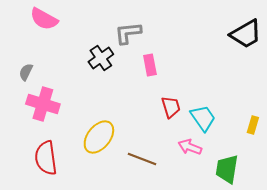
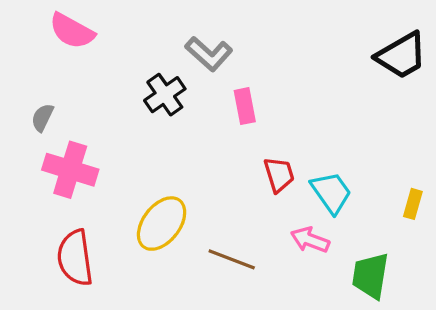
gray L-shape: (128, 33) -> (209, 54), turned -132

